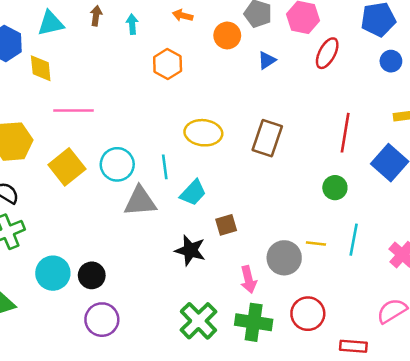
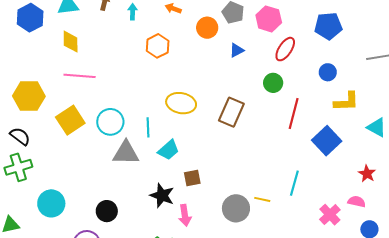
blue circle: (391, 61) -> (328, 72), moved
yellow diamond: (41, 68) -> (71, 42), moved
green circle: (335, 188) -> (273, 83), moved
cyan line: (354, 240) -> (294, 183), moved
black circle: (92, 275) -> (107, 211), moved
pink arrow: (248, 279) -> (185, 215), moved

